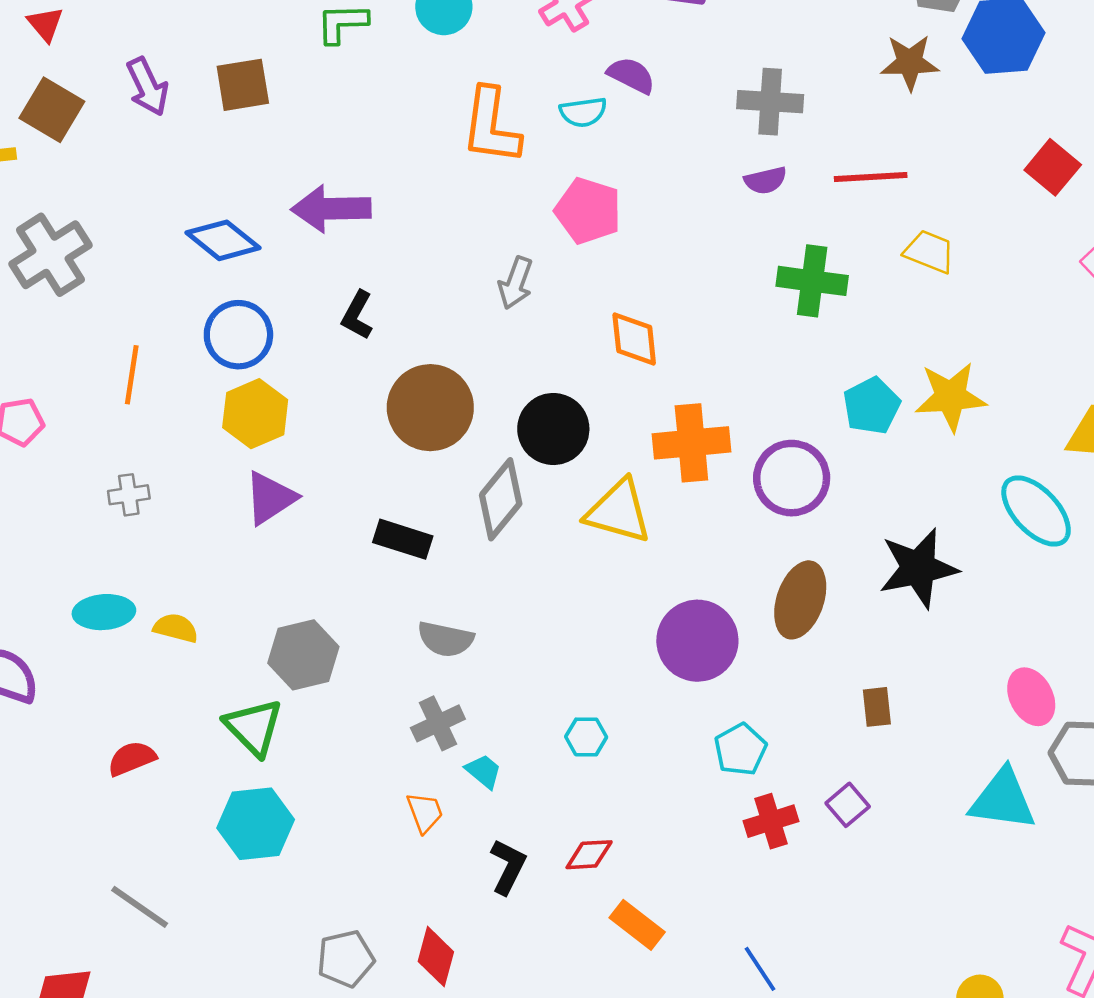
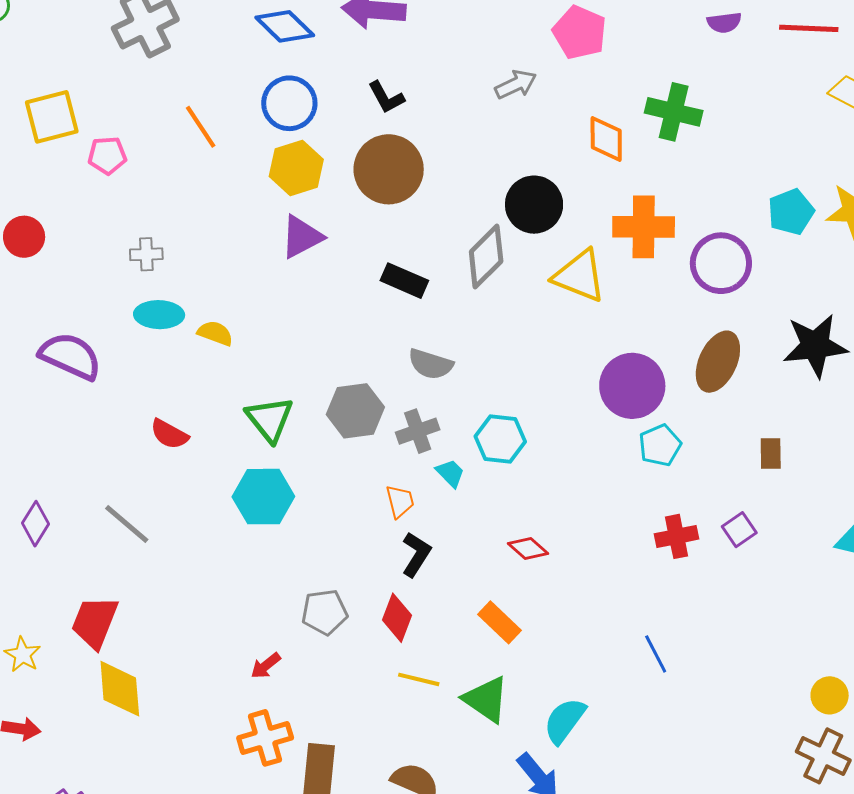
green cross: (812, 281) -> (674, 112), moved
gray arrow: (516, 283) -> (516, 84), turned -141
black L-shape: (357, 315) -> (386, 97), turned -63
orange line: (132, 375) -> (201, 127), turned -48
brown circle: (430, 408) -> (389, 169), moved
gray cross: (129, 495) -> (146, 254), moved
gray hexagon: (303, 655) -> (355, 411), moved
cyan hexagon: (586, 737) -> (500, 439), moved, size x1.5
cyan pentagon: (740, 749) -> (660, 445), moved
red semicircle: (132, 758) -> (169, 434), turned -135
red diamond: (589, 855) -> (528, 549), turned 39
black L-shape: (508, 867) -> (416, 554), moved
gray line: (140, 907) -> (127, 524), moved
orange rectangle: (637, 925) -> (499, 622), moved

